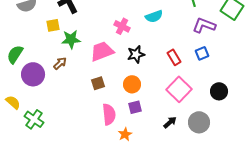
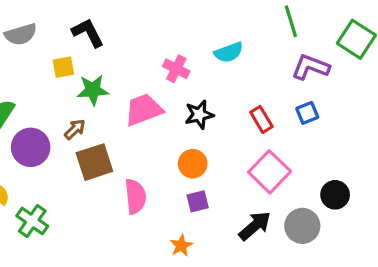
brown square: (98, 83) -> (94, 162), moved, size x1.6
black circle: (219, 91) -> (335, 195), moved
pink semicircle: (109, 114) -> (135, 196), moved
black arrow: (170, 122) -> (255, 226), size x1.5

